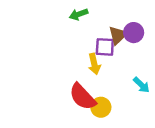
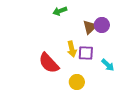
purple square: (105, 47) -> (86, 53), moved
red semicircle: (83, 97) -> (49, 63), moved

